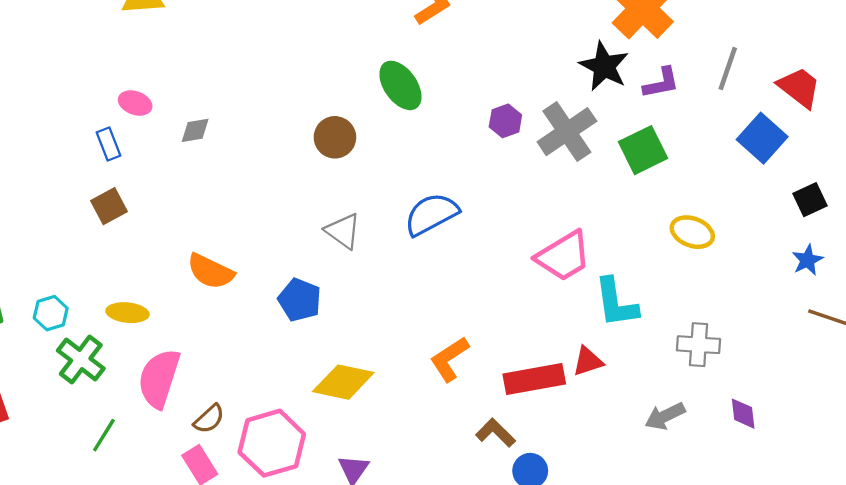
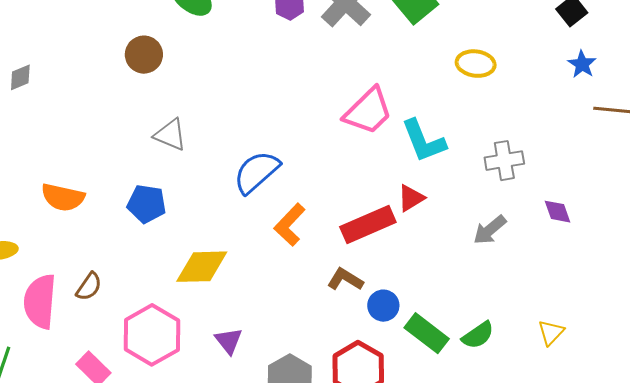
blue semicircle: (431, 214) -> (256, 172), moved
brown semicircle: (209, 419) -> (89, 287), moved

